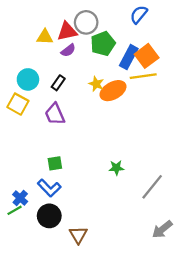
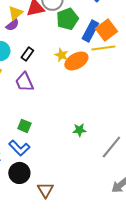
yellow triangle: (45, 37) -> (15, 13), turned -42
purple semicircle: (68, 50) -> (12, 25), moved
green square: (55, 163) -> (24, 126), turned 32

